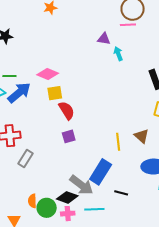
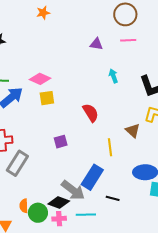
pink line: (128, 25) -> (128, 40), moved
cyan arrow: (118, 54) -> (113, 76), moved
red semicircle: (67, 110) -> (91, 113), moved
brown triangle: (142, 136) -> (133, 131), moved
gray rectangle: (26, 158) -> (17, 163), size x1.4

